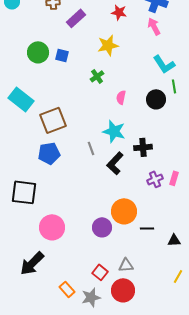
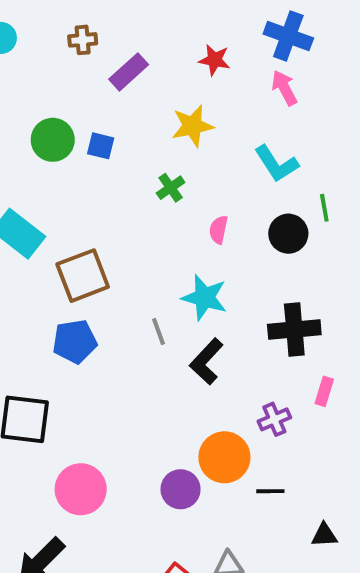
cyan L-shape: (164, 64) -> (276, 164), moved
black cross: (143, 147) -> (294, 329), moved, size x1.4
purple cross: (155, 179) -> (274, 419), moved
black triangle: (174, 240) -> (324, 535), moved

